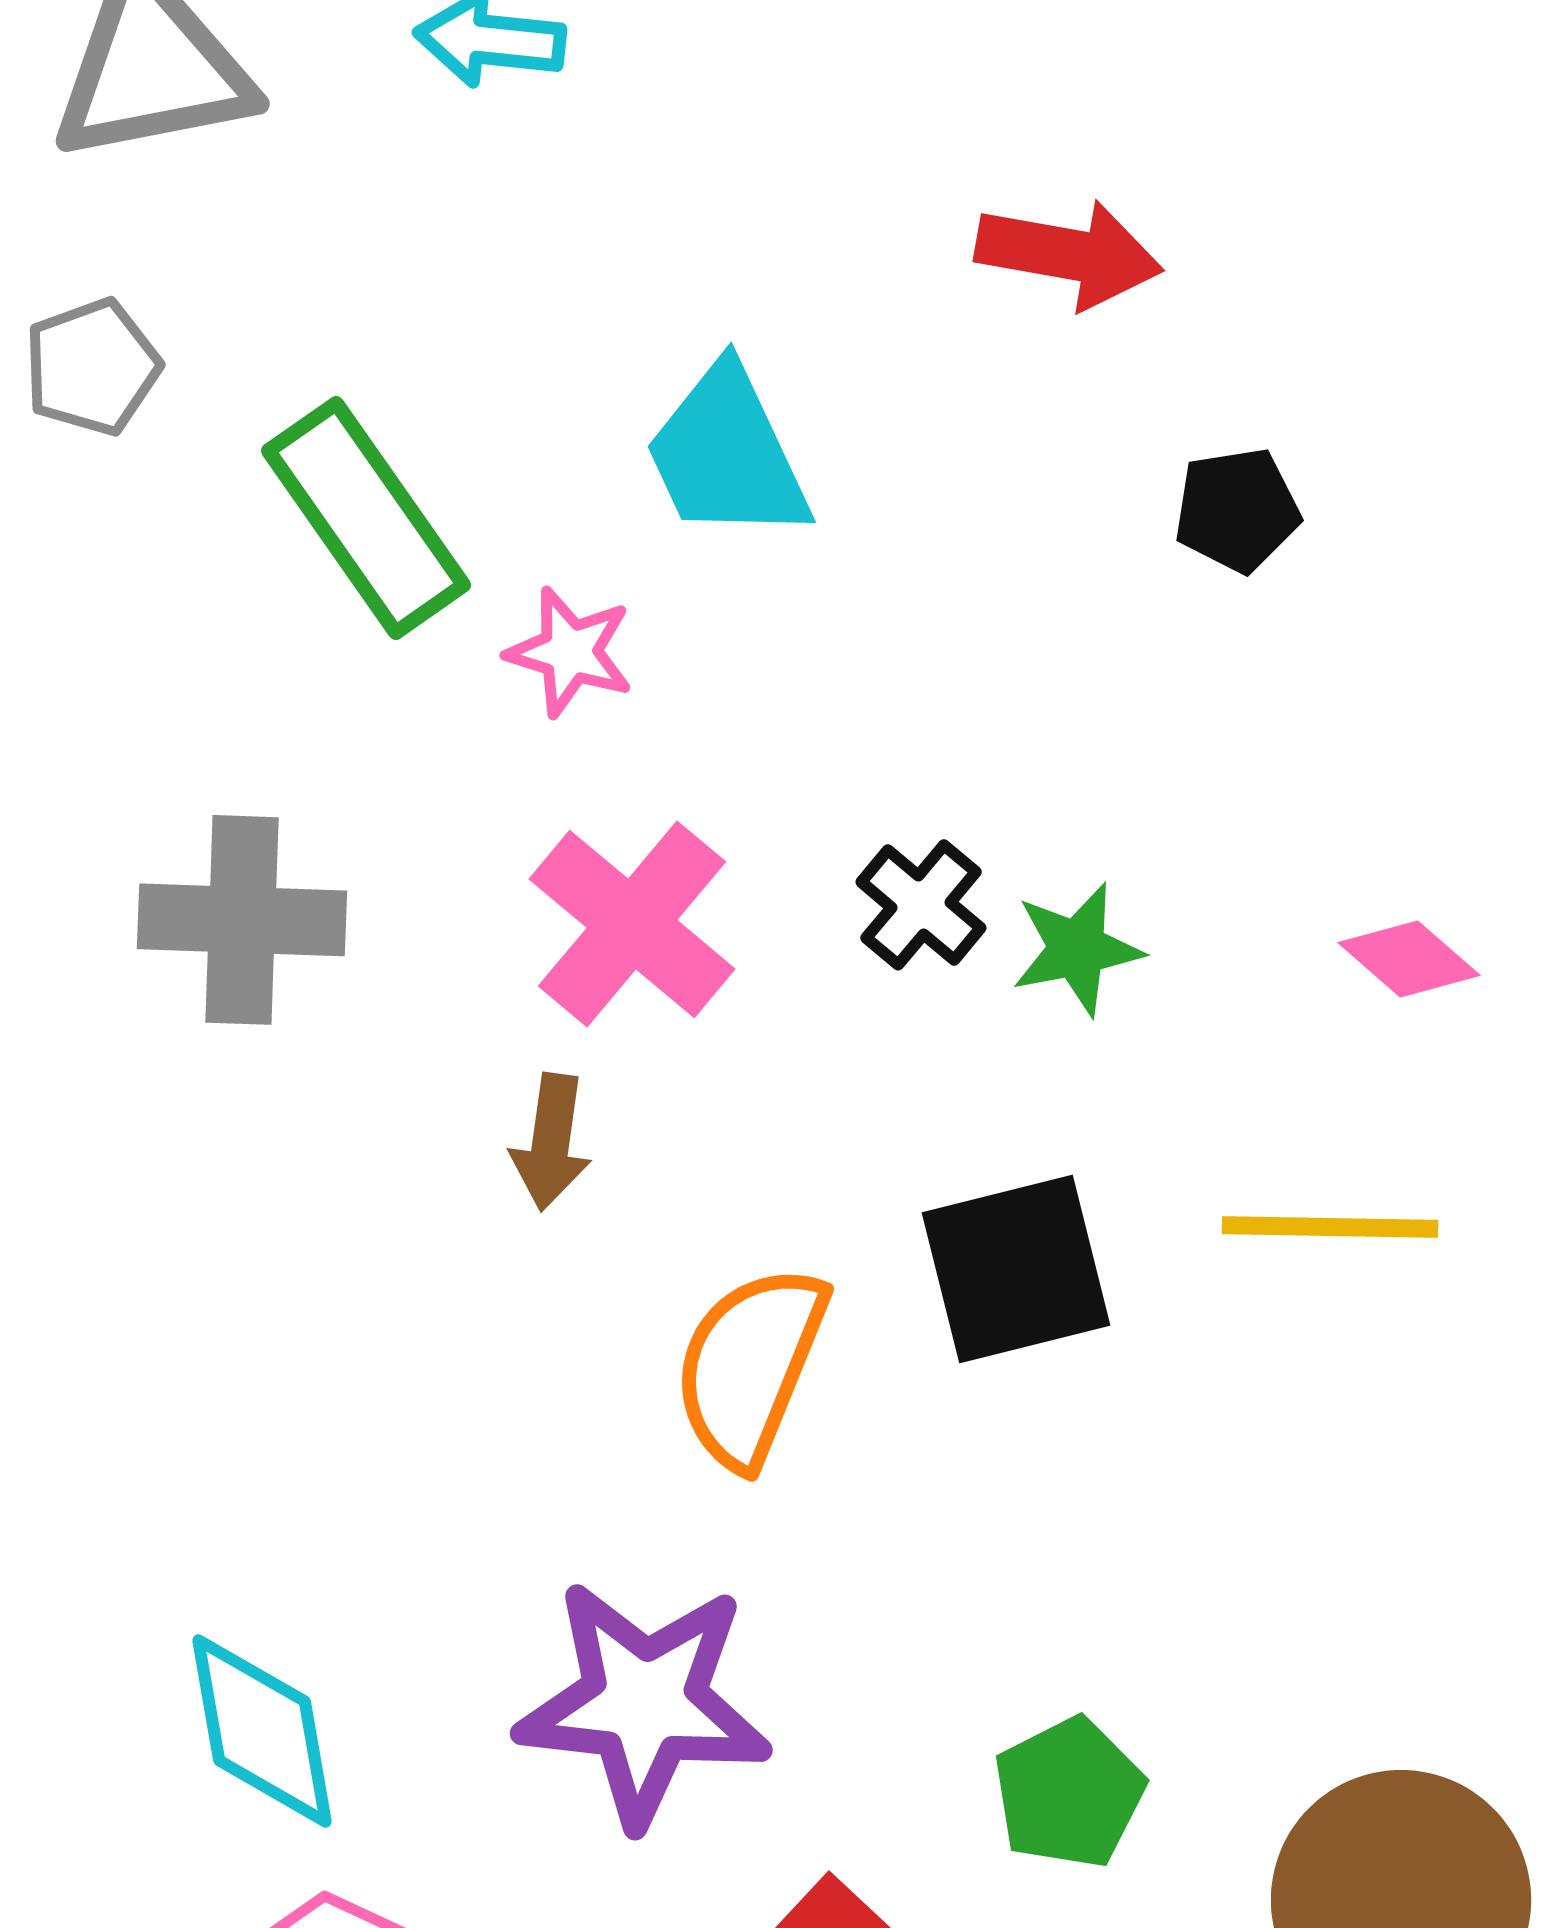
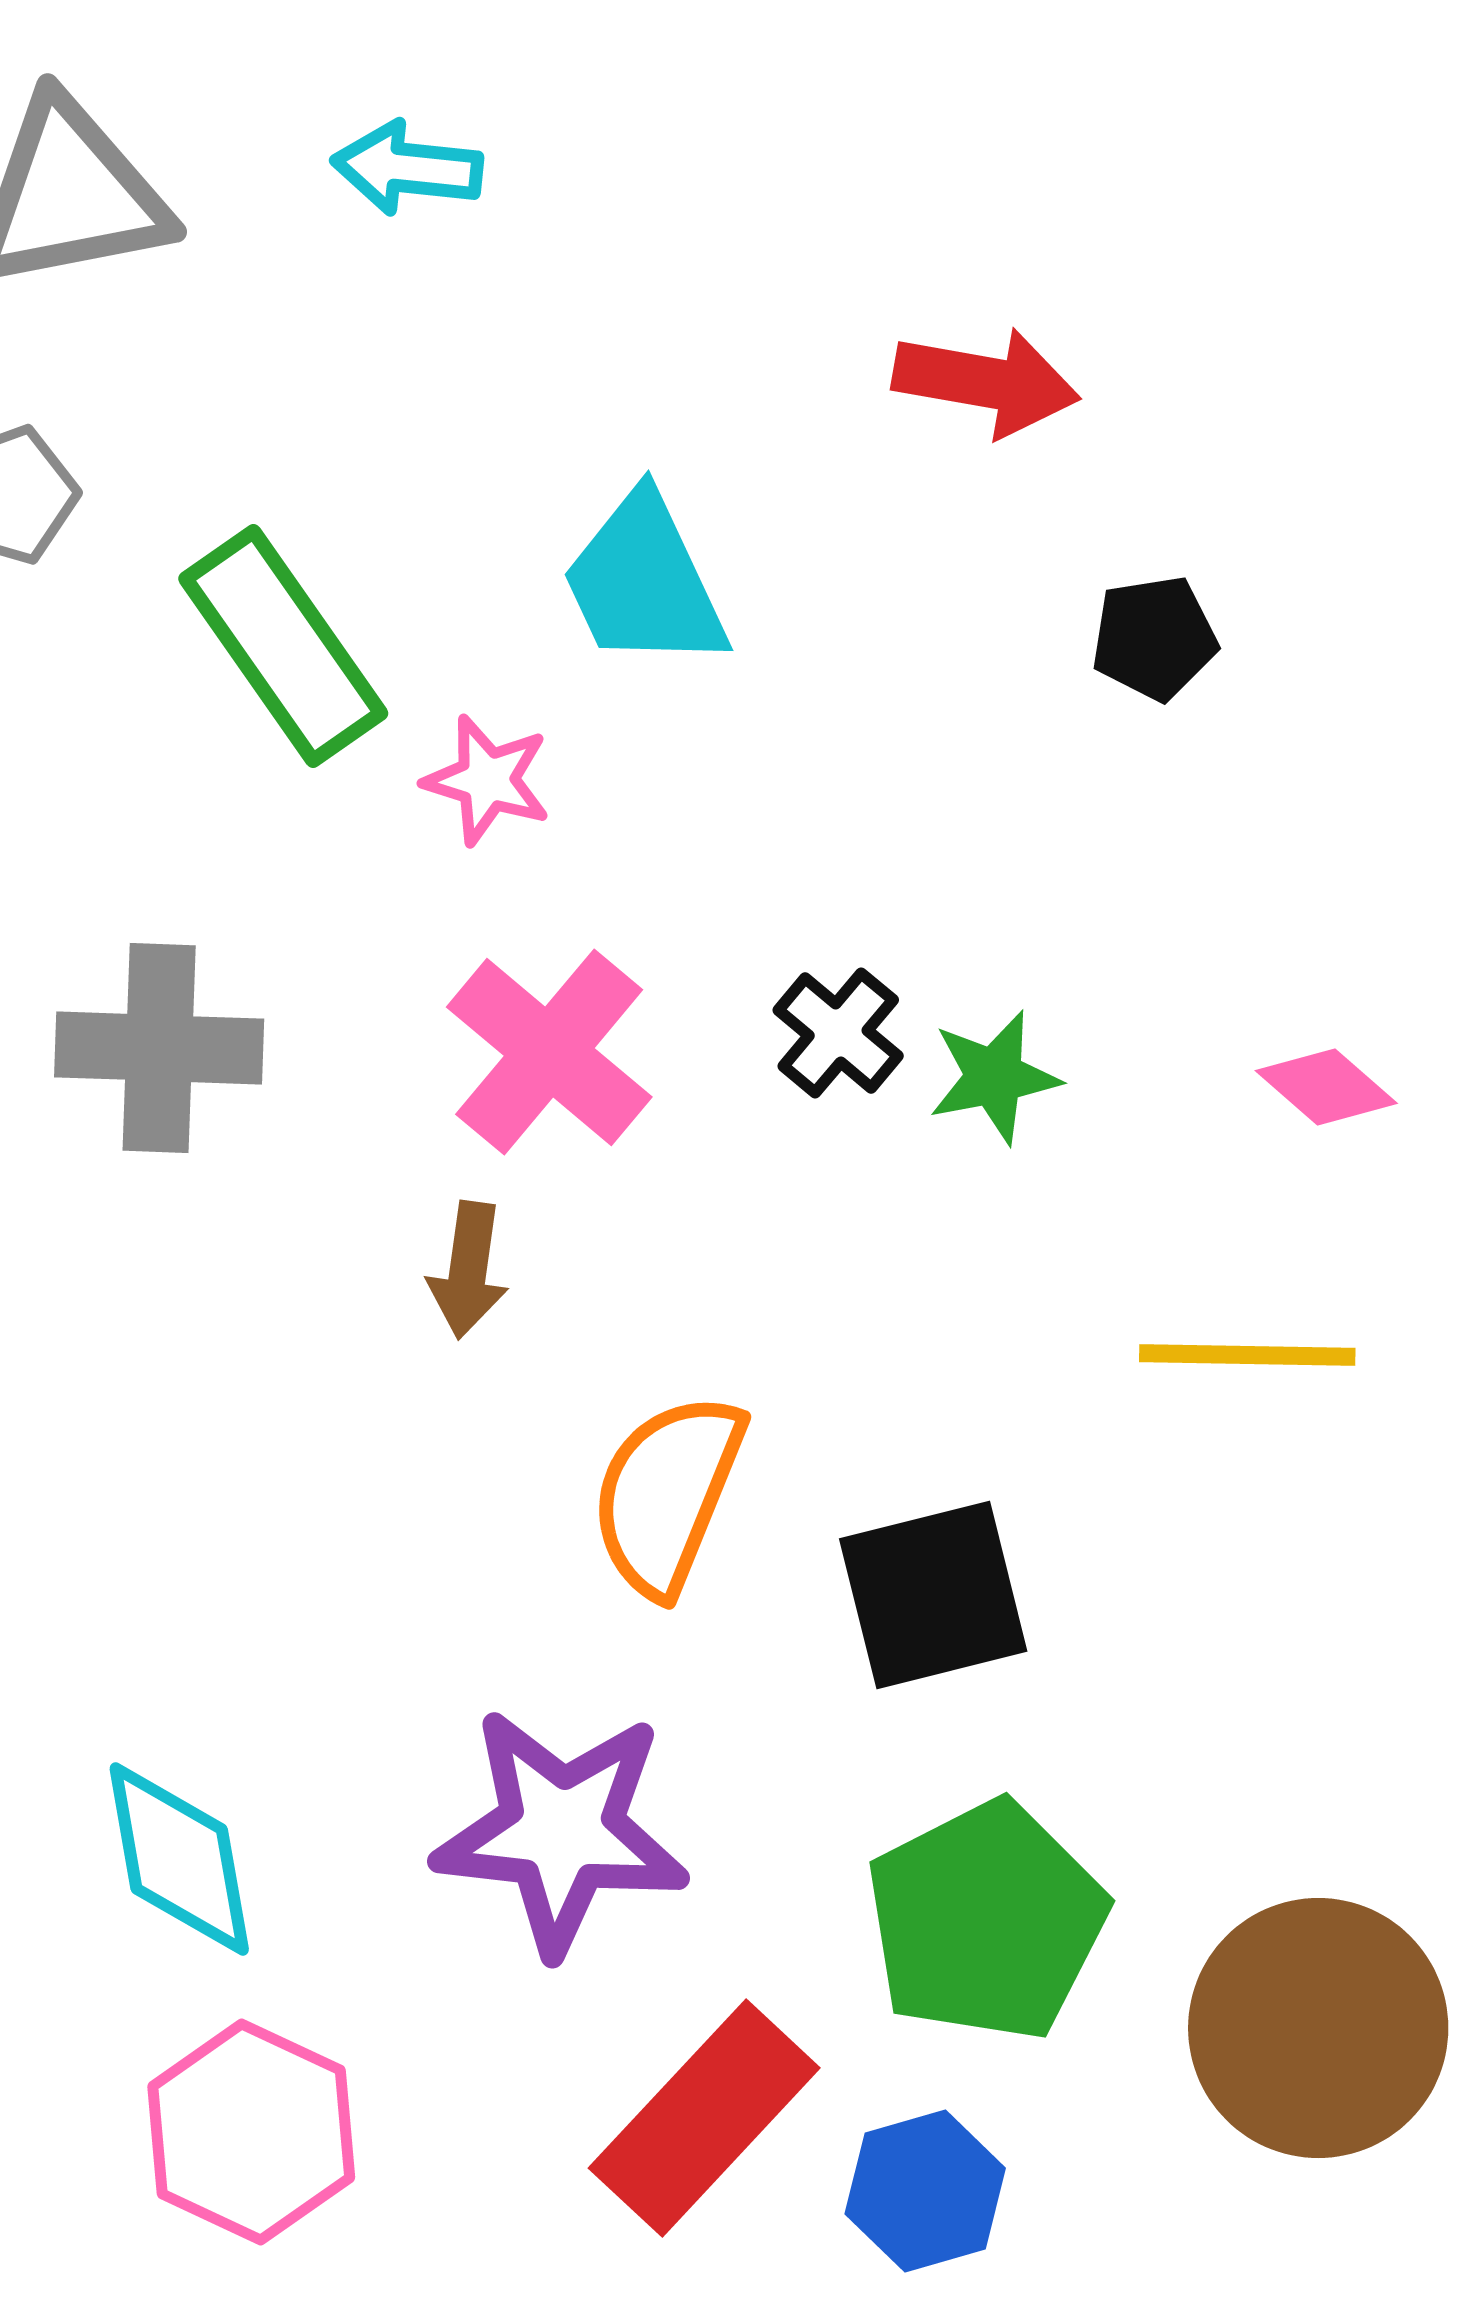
black square: (1016, 1269) -> (933, 1595), moved
green pentagon: (1069, 1793) -> (986, 1921), size x1.6

